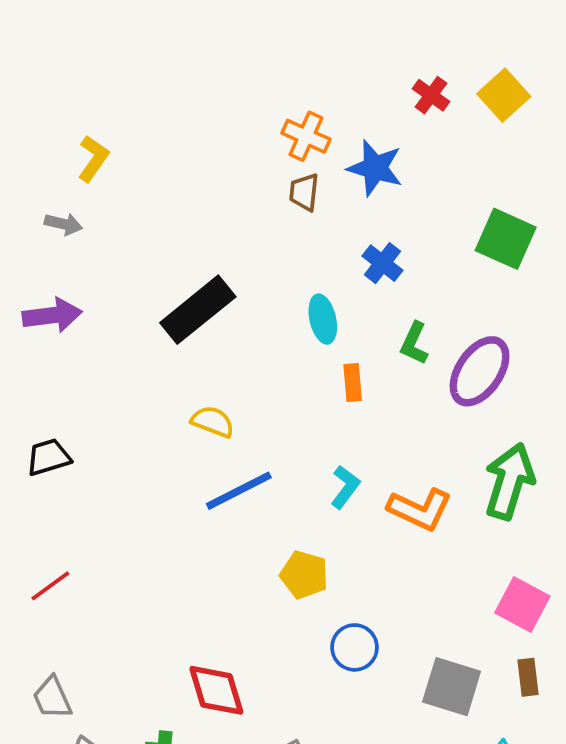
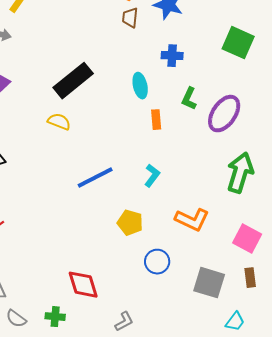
blue cross: (382, 263) -> (172, 56), turned -35
yellow semicircle: (213, 422) -> (59, 122), moved
orange L-shape: (420, 509) -> (192, 220), moved

